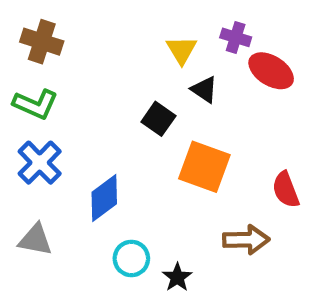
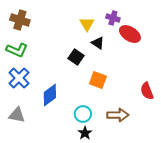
orange square: (204, 167) -> (98, 80), size x0.7
red semicircle: (286, 190) -> (147, 91), moved
cyan circle: (131, 258) -> (83, 114), moved

